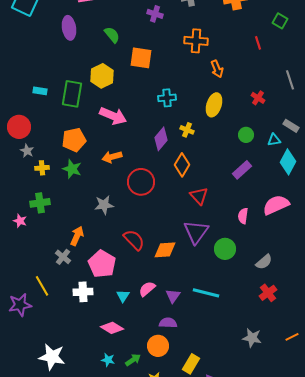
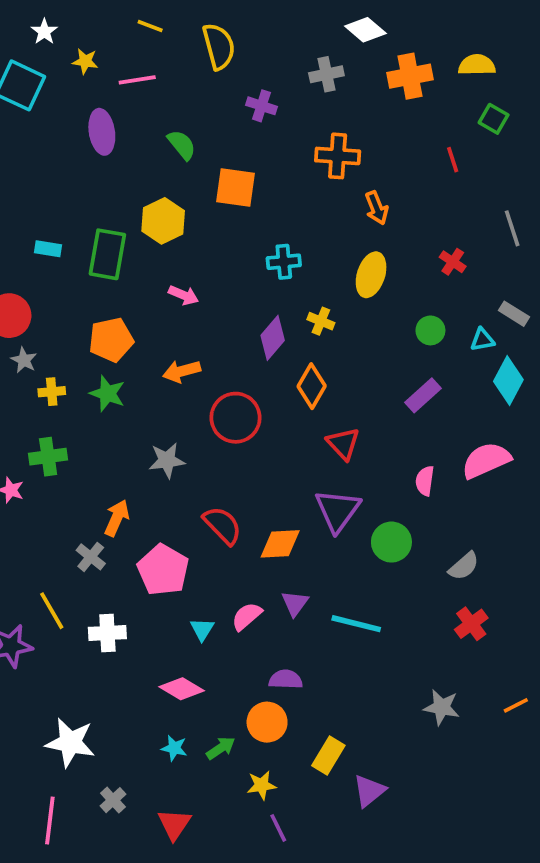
pink arrow: (113, 116) -> (184, 295), size x0.6
white cross: (83, 292) -> (107, 633), moved
purple triangle: (173, 296) -> (295, 603), moved

